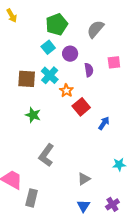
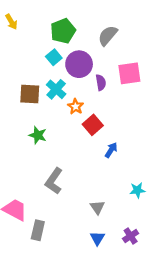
purple circle: (70, 54) -> (79, 64), size x1.5
pink square: (114, 62) -> (129, 73), size x1.5
blue arrow: (104, 123) -> (111, 150), moved
gray triangle: (84, 179) -> (97, 207), turned -32

